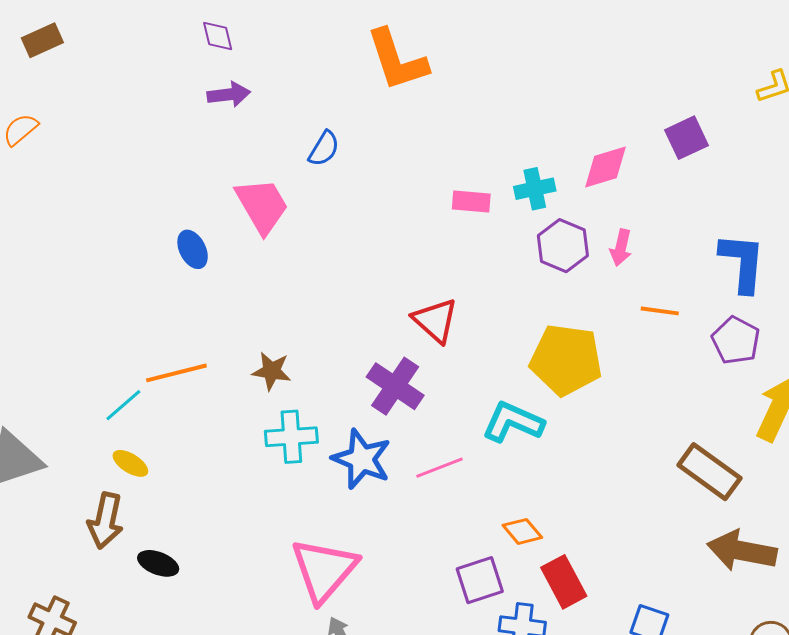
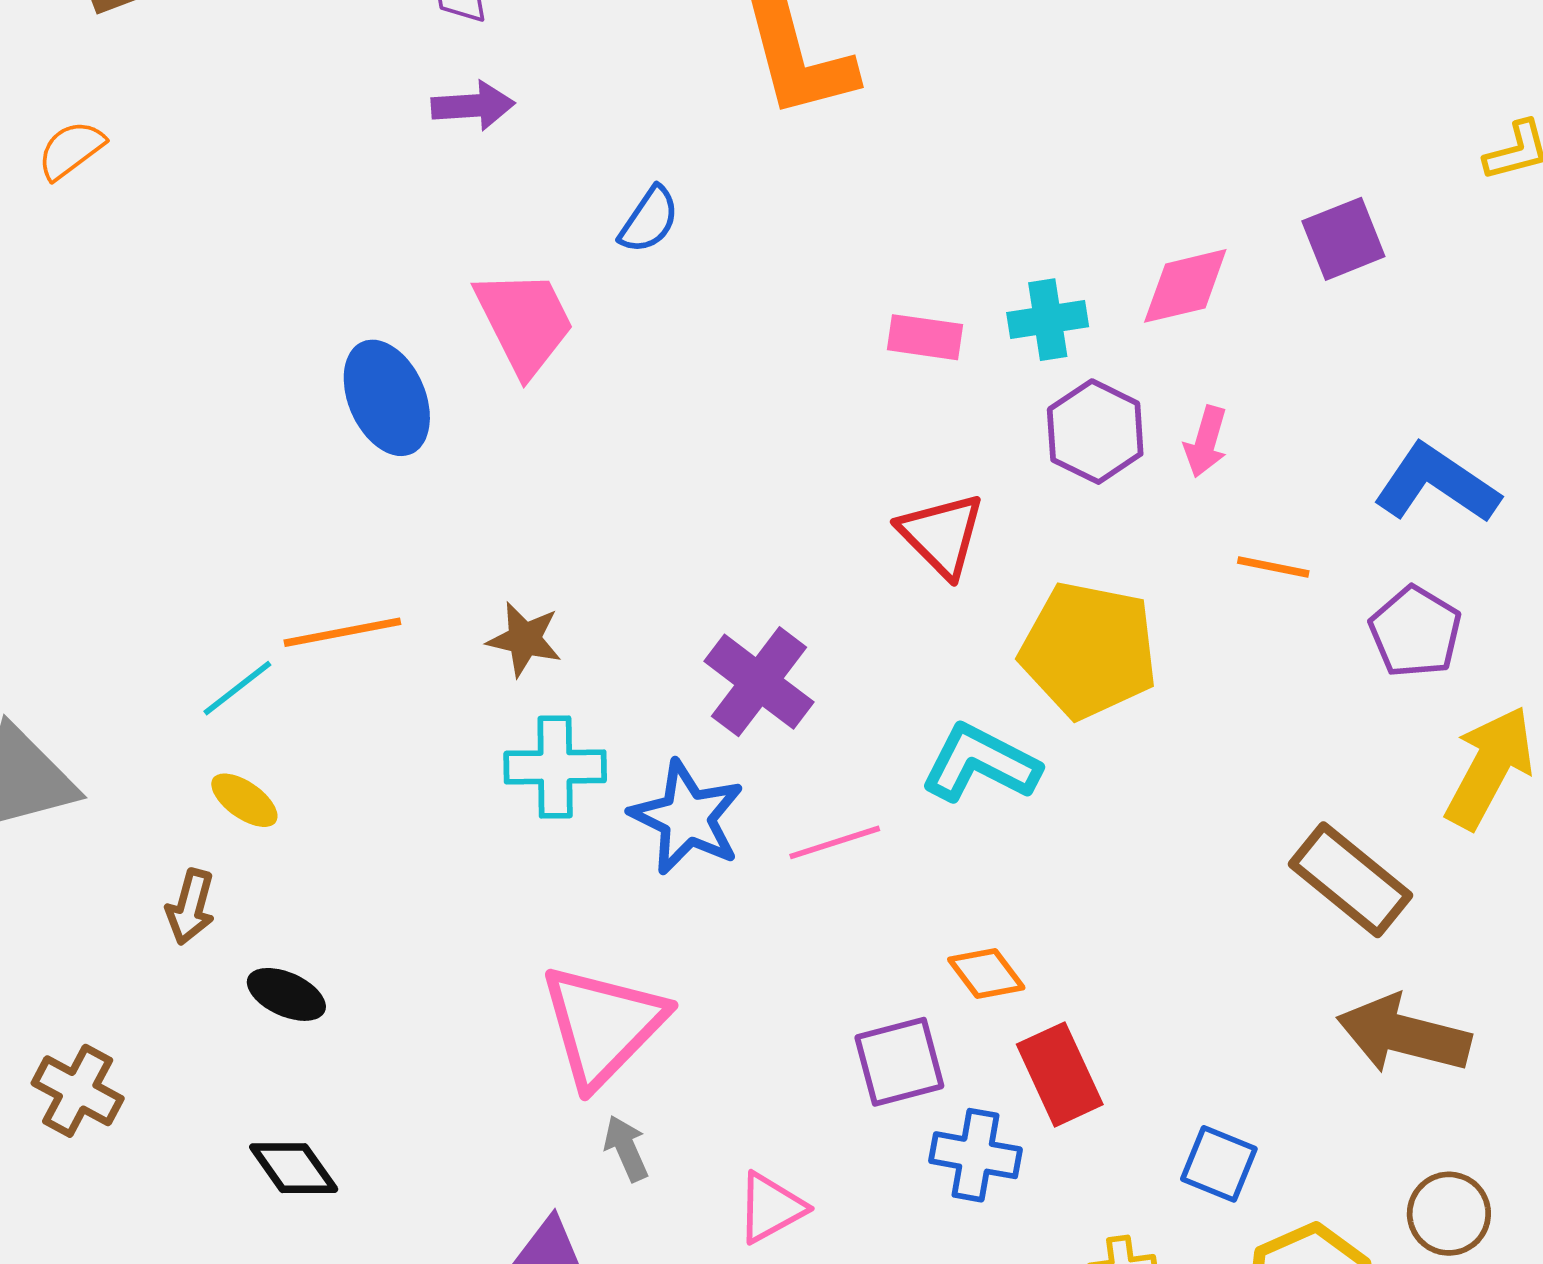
blue ellipse: (193, 249) -> (387, 398), size x1.5
blue L-shape: (742, 263) -> (1437, 484), turned -64
red triangle: (435, 320) -> (942, 535), moved
brown arrow: (106, 521) -> (191, 907), size x0.7

